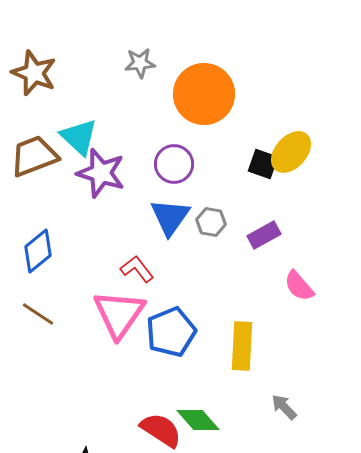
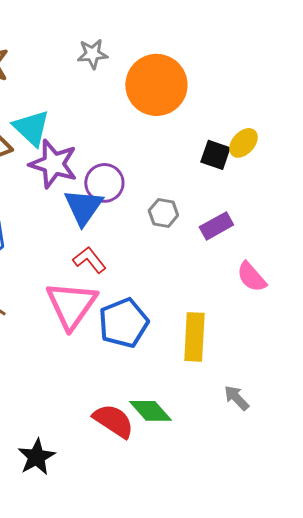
yellow ellipse: (291, 152) -> (243, 143), size x0.7
purple circle: (174, 164) -> (104, 183), moved
blue triangle: (170, 217) -> (83, 207), moved

